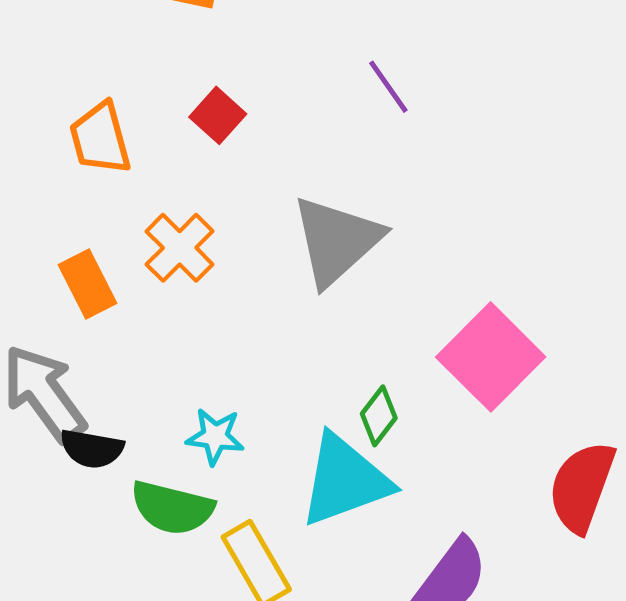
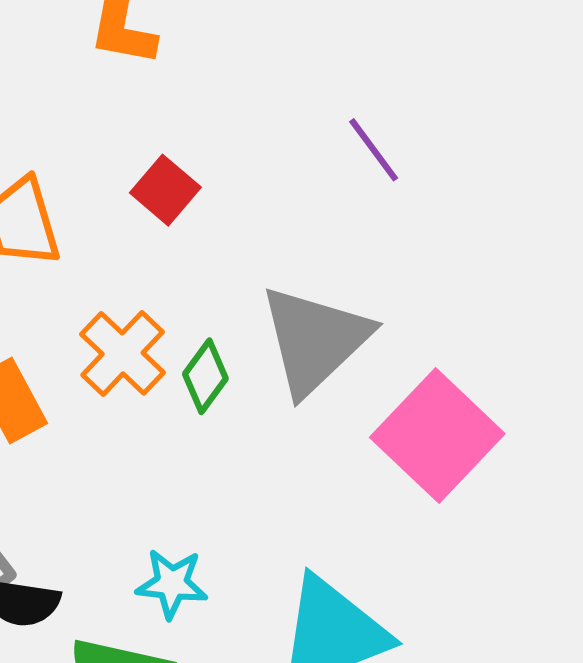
pink square: (491, 357) -> (437, 435), moved
green diamond: (379, 416) -> (205, 376), moved

